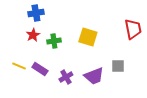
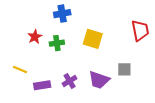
blue cross: (36, 13) -> (62, 14), moved
purple rectangle: (40, 69) -> (42, 85), moved, turned -42
purple trapezoid: (94, 76) -> (99, 80), turned 40

